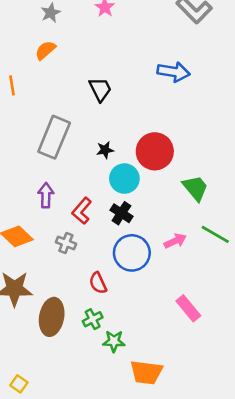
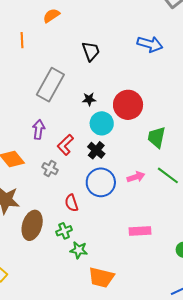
green trapezoid: (195, 188) -> (156, 137), turned -135
pink rectangle: (188, 308) -> (140, 231), turned -60

